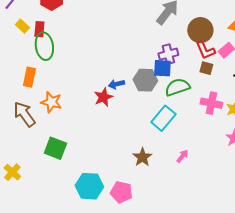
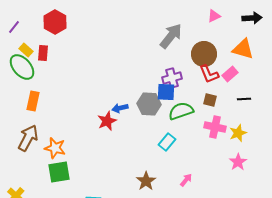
green ellipse: (44, 46) -> (22, 67), moved, turned -32
brown square: (206, 68) -> (210, 100), moved
orange star: (51, 102) -> (55, 148), moved
brown arrow: (24, 114) -> (28, 138), turned 64
cyan rectangle: (163, 118) -> (167, 142), size x0.7
green square: (55, 148) -> (59, 172), turned -30

